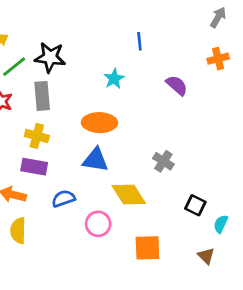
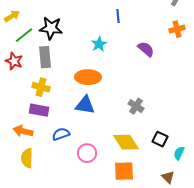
yellow diamond: (129, 195) -> (126, 142), moved

